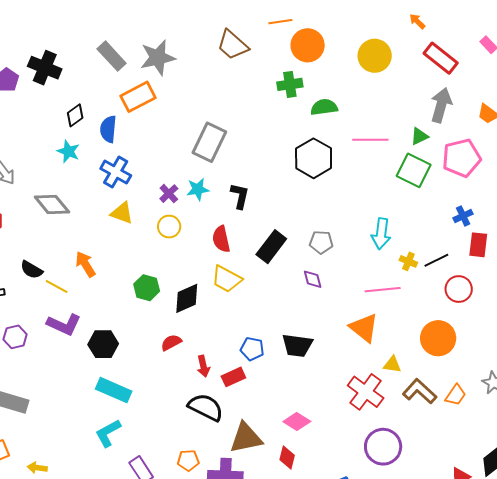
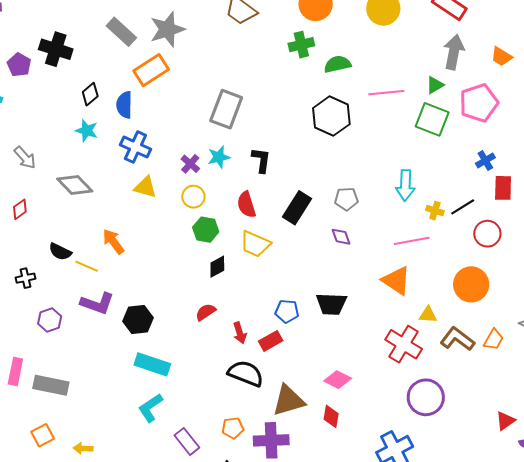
green hexagon: (147, 288) -> (206, 230), moved
black diamond: (187, 298) -> (217, 267), size x0.7

